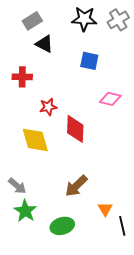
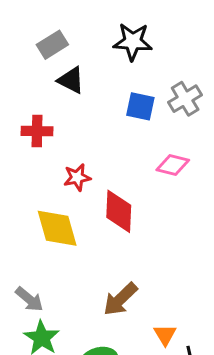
gray cross: (118, 20) -> (185, 99), moved

